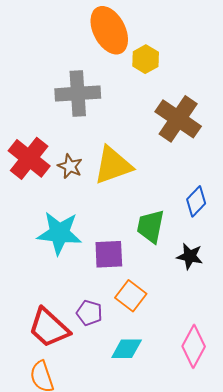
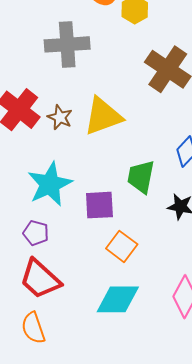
cyan star: (59, 233) -> (50, 184), turned -30
purple pentagon: (89, 313) -> (36, 233), moved
cyan diamond: (127, 349) -> (118, 299), size x1.4

